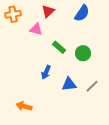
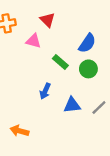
red triangle: (48, 11) -> (48, 20), turned -32
blue semicircle: (82, 13) -> (87, 43), moved

